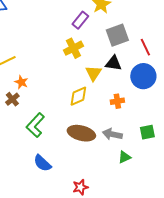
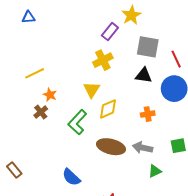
gray square: (117, 35) -> (148, 47), turned 30
yellow triangle: (93, 73) -> (92, 90), moved
green L-shape: (35, 125) -> (77, 122), moved

